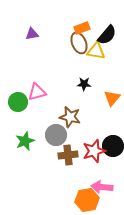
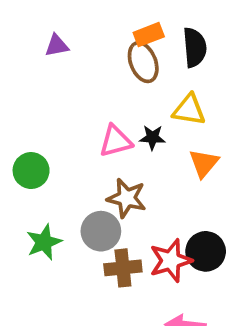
black semicircle: (107, 35) -> (195, 47), turned -45
yellow triangle: (96, 51) -> (189, 110), moved
pink triangle: (37, 92) -> (116, 141), moved

